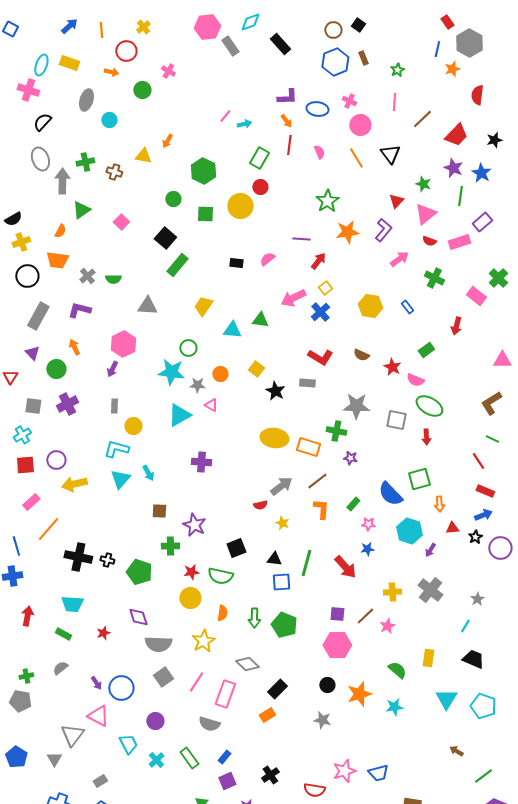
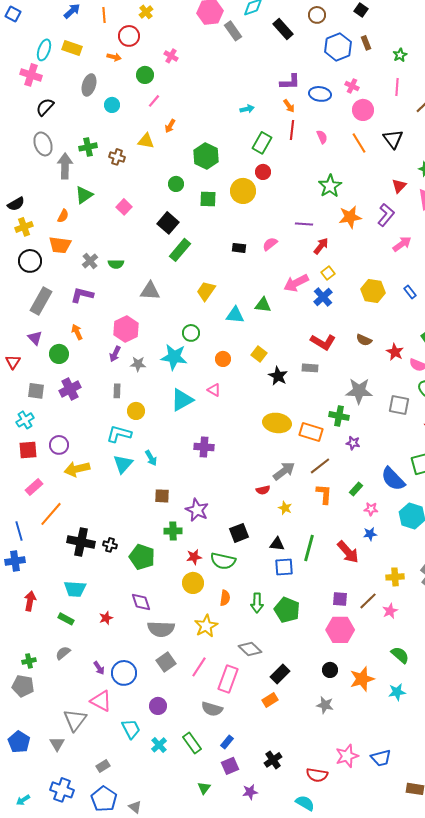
brown circle: (333, 30) -> (317, 15), moved
pink line: (225, 116) -> (154, 101), moved
gray star: (197, 385) -> (138, 364), moved

